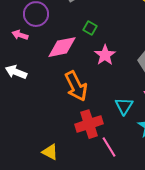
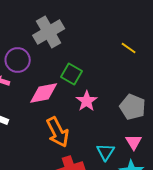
green square: (90, 28) -> (72, 74), size x1.5

